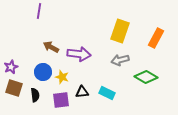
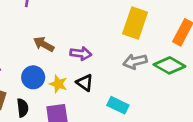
purple arrow: (79, 54) -> (81, 54), size x0.7
green diamond: (146, 77) -> (169, 65), moved
black triangle: (82, 92) -> (85, 83), moved, turned 40

